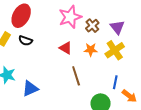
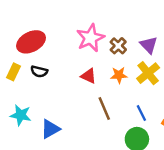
red ellipse: (21, 16) -> (31, 42), turned 40
blue line: (115, 82) -> (141, 113), moved, turned -32

